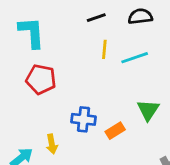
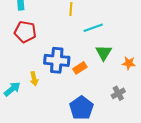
cyan line: (135, 58) -> (93, 28), moved
blue cross: (84, 119) -> (57, 60), size x1.4

